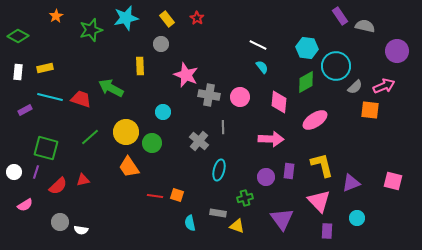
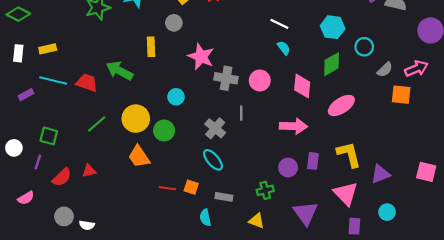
cyan circle: (336, 66) -> (364, 47), size x0.6
green square: (46, 148) -> (49, 136), size x0.7
cyan ellipse: (219, 170) -> (213, 160), moved, turned -55
white circle: (14, 172) -> (14, 148), moved
gray rectangle: (218, 213) -> (224, 197), moved

